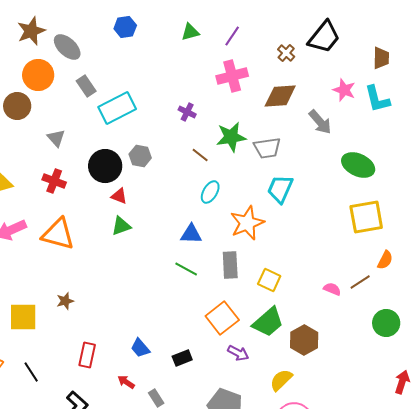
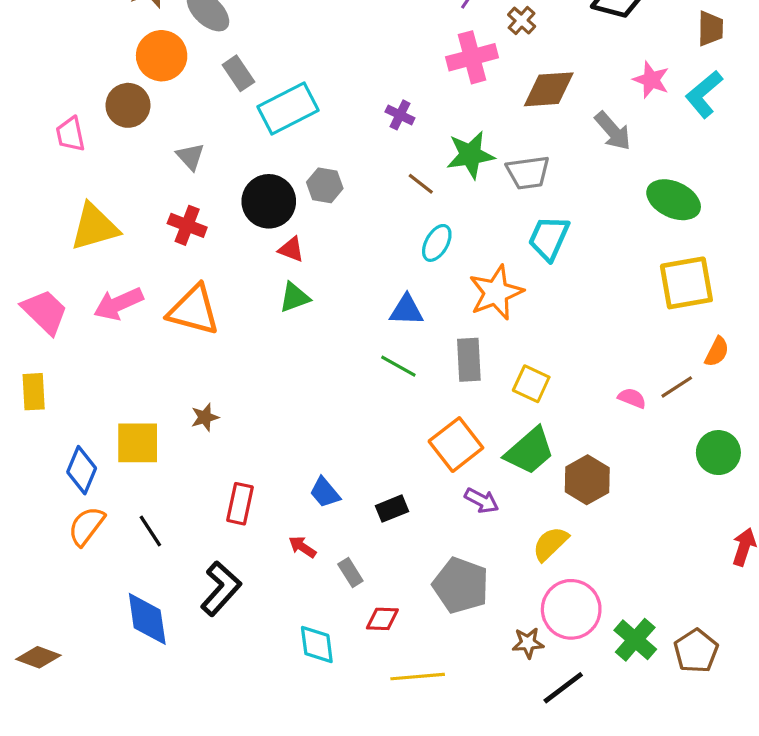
brown cross: (286, 53) -> (522, 21), moved
cyan L-shape: (377, 99) -> (704, 94), turned 64

